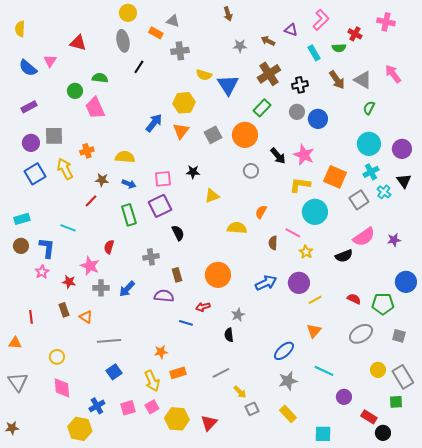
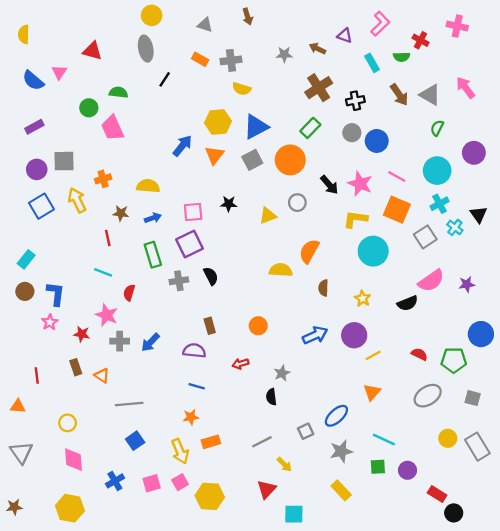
brown arrow: (228, 14) -> (248, 17), moved
orange rectangle: (156, 33) -> (200, 59), moved
gray cross: (180, 51) -> (231, 60), moved
blue triangle: (228, 85) -> (256, 127), moved, turned 35
purple circle: (402, 149) -> (474, 153), moved
blue arrow: (129, 184) -> (153, 218), turned -40
yellow triangle: (212, 196) -> (268, 216), moved
red line: (91, 201) -> (108, 238), turned -56
orange semicircle: (261, 212) -> (309, 251), size x1.5
cyan rectangle: (22, 219) -> (26, 259), turned -35
cyan line: (68, 228) -> (103, 272), moved
pink line: (293, 233) -> (397, 177), moved
gray cross: (151, 257) -> (179, 281), moved
orange circle: (218, 275) -> (258, 326), size x0.6
blue line: (186, 323) -> (197, 386), moved
green square: (396, 402) -> (378, 467), moved
gray square: (252, 409) -> (306, 431), moved
red triangle: (209, 423) -> (267, 489), moved
yellow hexagon: (80, 429) -> (70, 508), moved
cyan square: (323, 434) -> (294, 514), moved

